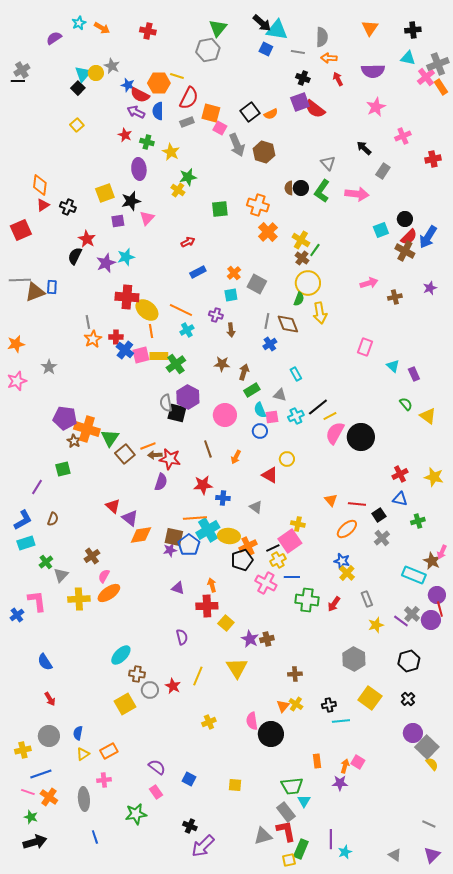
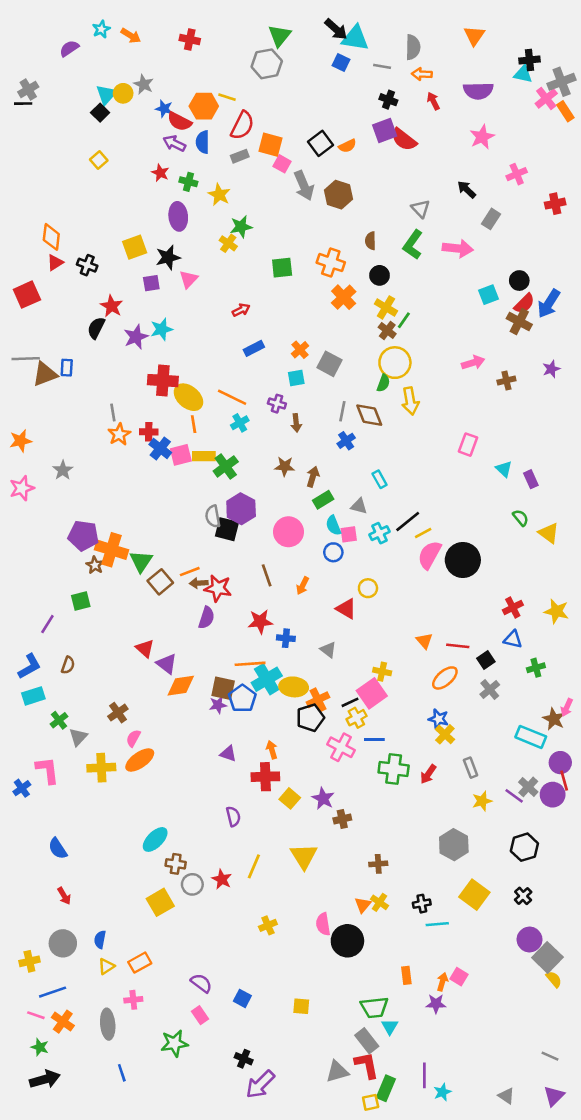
black cross: (413, 30) -> (530, 60), moved
black circle: (301, 188) -> (380, 275), moved
purple star: (250, 639) -> (323, 798), moved

